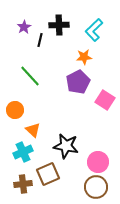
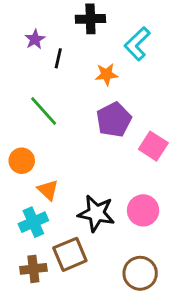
black cross: (59, 25) -> (90, 19), moved
orange star: (84, 57) -> (107, 74), moved
pink circle: (98, 162) -> (143, 210), moved

